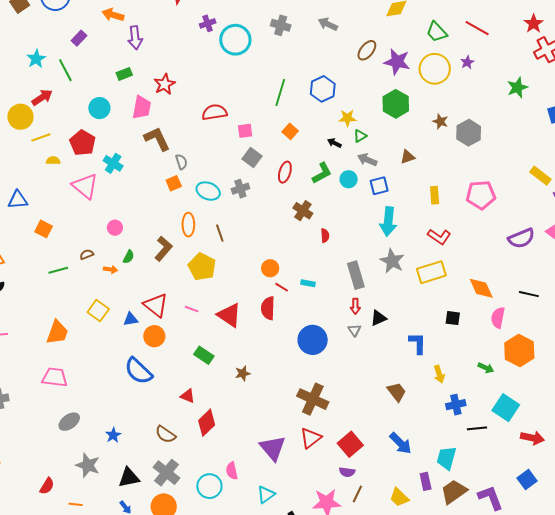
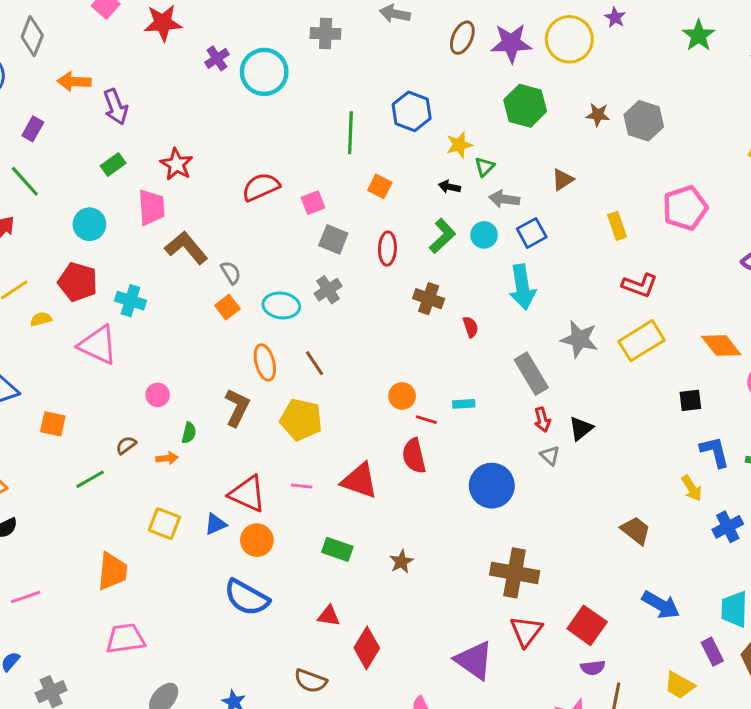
cyan arrow: (388, 222) -> (522, 287), moved
blue L-shape: (418, 343) -> (715, 452), moved

